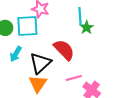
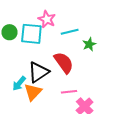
cyan line: (80, 16) -> (70, 32), moved, turned 72
cyan arrow: (16, 54) -> (19, 84), moved

